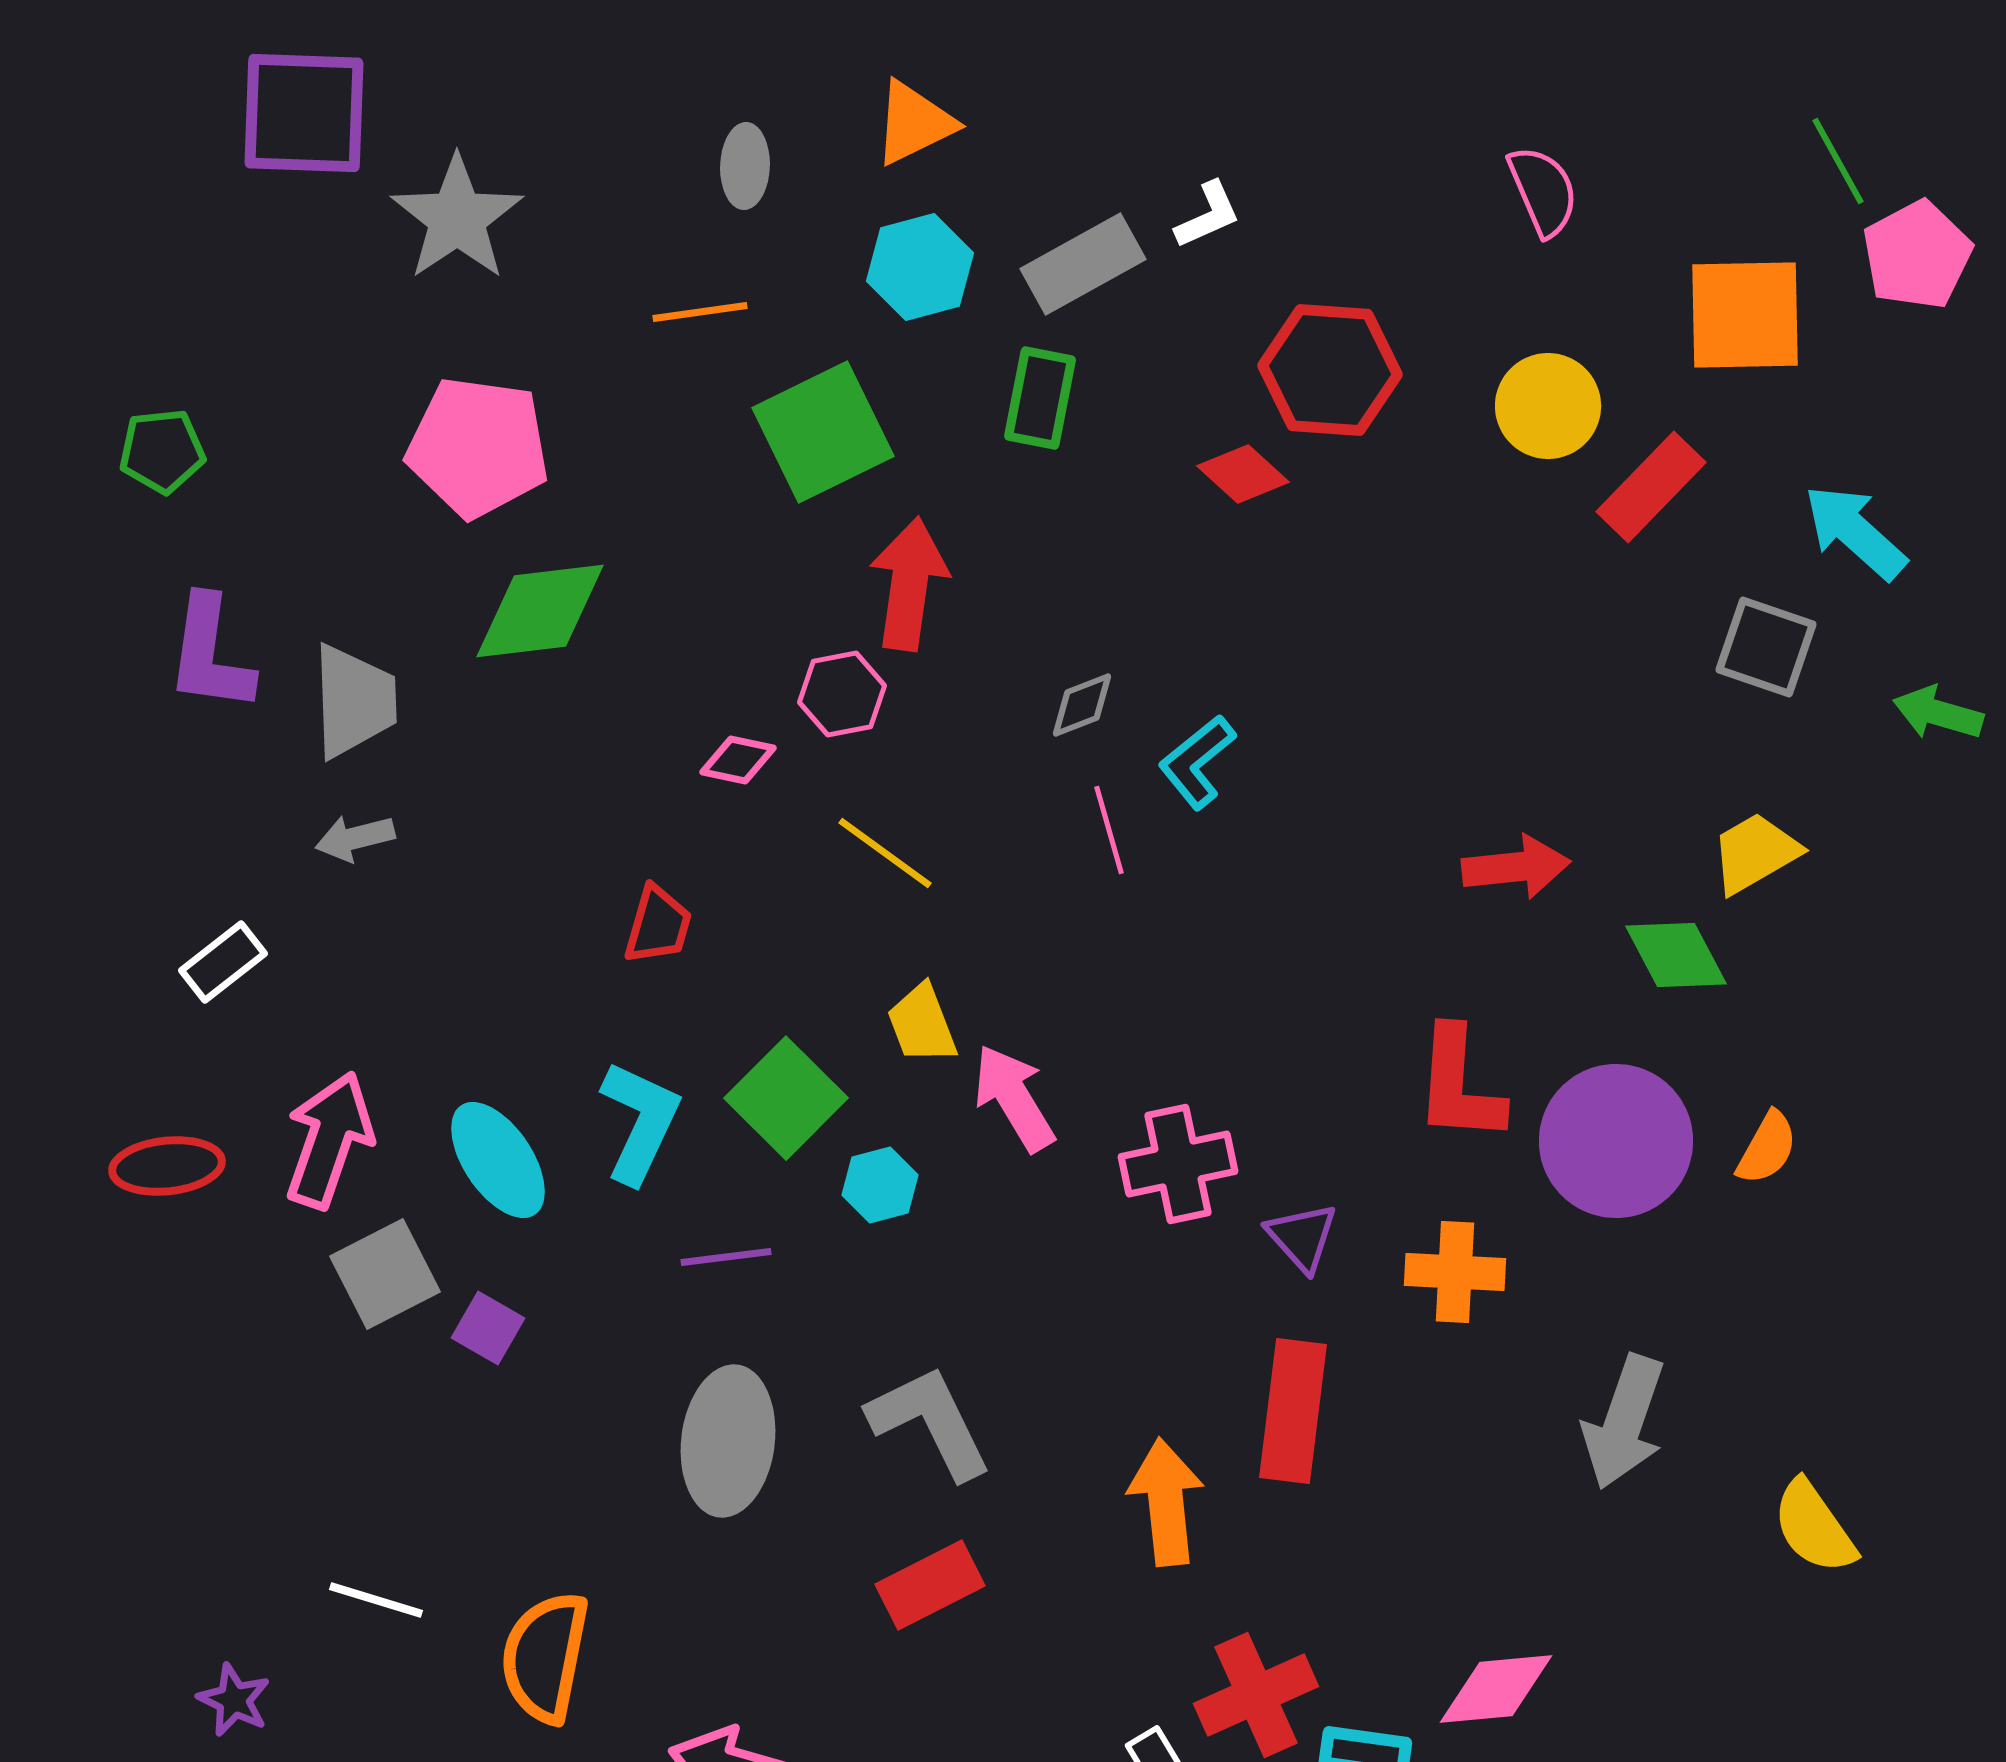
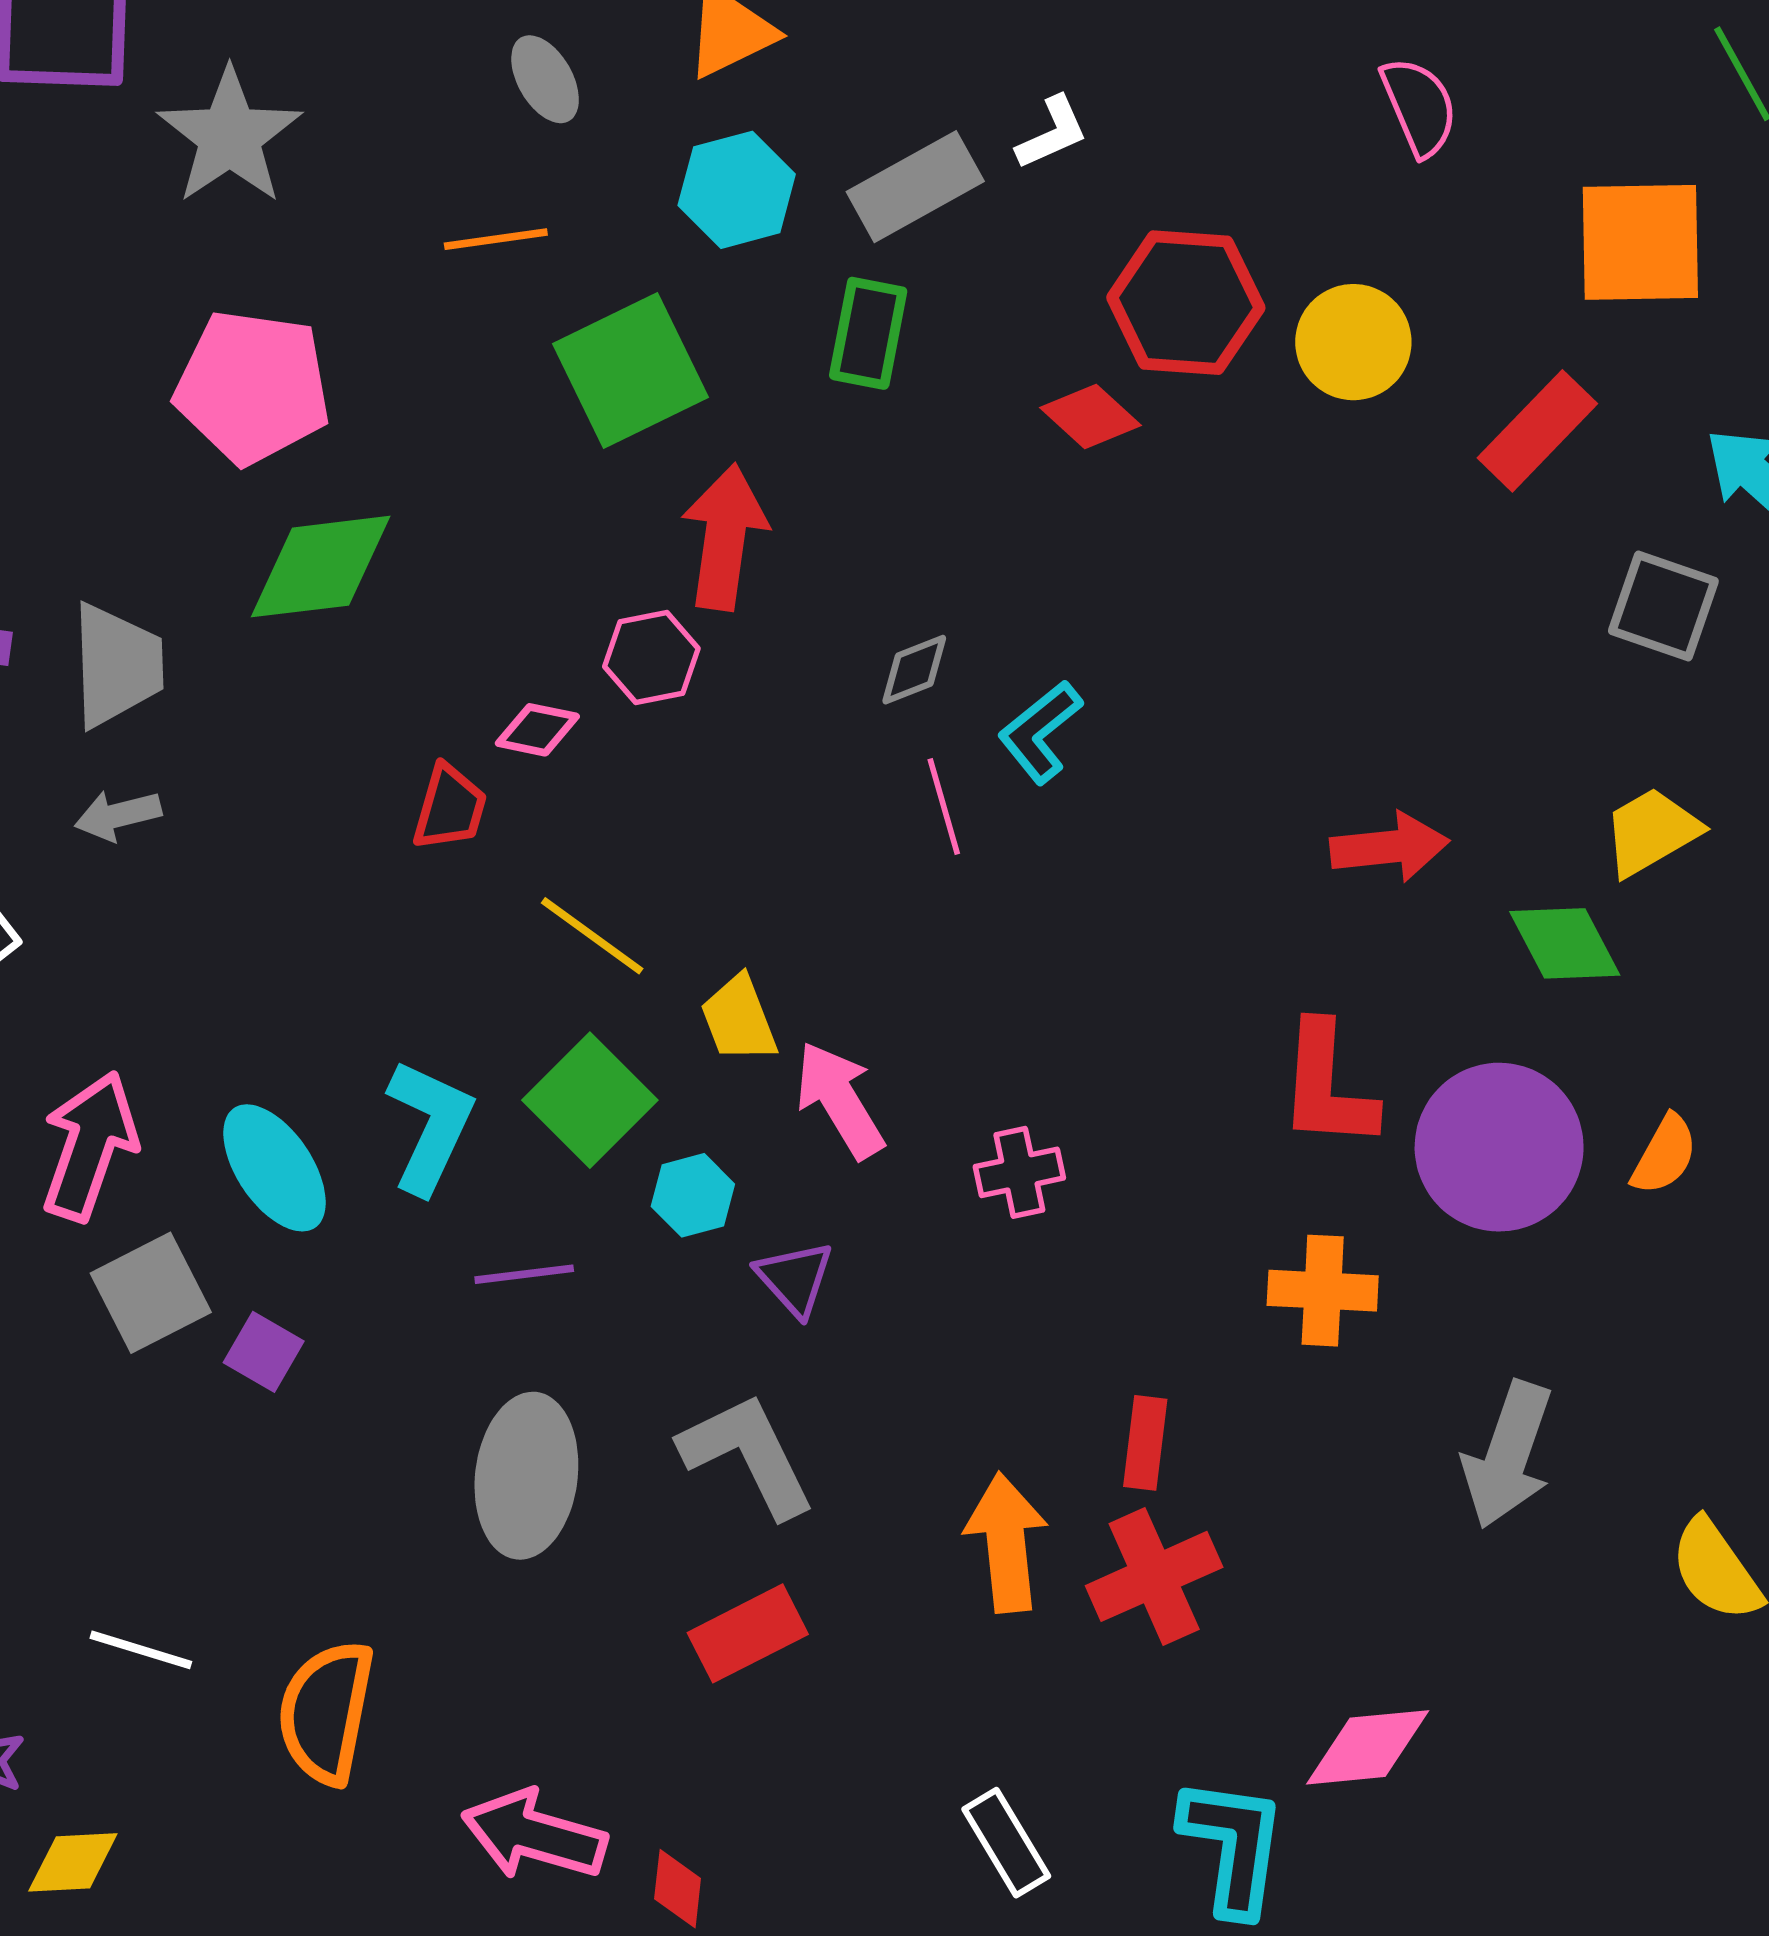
gray ellipse: (745, 166) -> (545, 79), turned -32
yellow circle: (1548, 406) -> (1353, 342), moved
yellow line: (885, 853) -> (592, 936), moved
red trapezoid: (658, 925) -> (450, 808), moved
pink cross: (1178, 1164) -> (1019, 1172), size x0.7
purple triangle: (1302, 1237) -> (795, 1279), moved
red rectangle: (1293, 1411) -> (1145, 1443), size x0.6
red cross: (1256, 1695) -> (1154, 1576), moved

